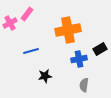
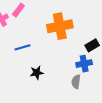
blue cross: (79, 59) -> (84, 64), moved

